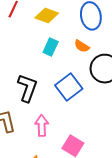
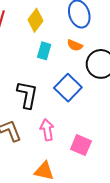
yellow diamond: (47, 16) -> (36, 20), turned -65

